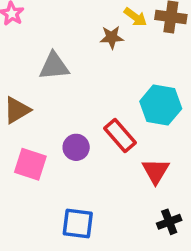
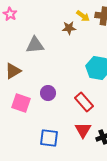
red rectangle: (120, 135) -> (84, 102), moved
red triangle: (156, 171) -> (83, 130), moved

